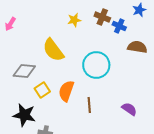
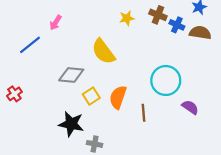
brown semicircle: (137, 47) -> (200, 33), moved
cyan circle: (96, 65) -> (166, 81), moved
purple semicircle: (129, 109) -> (190, 107), moved

